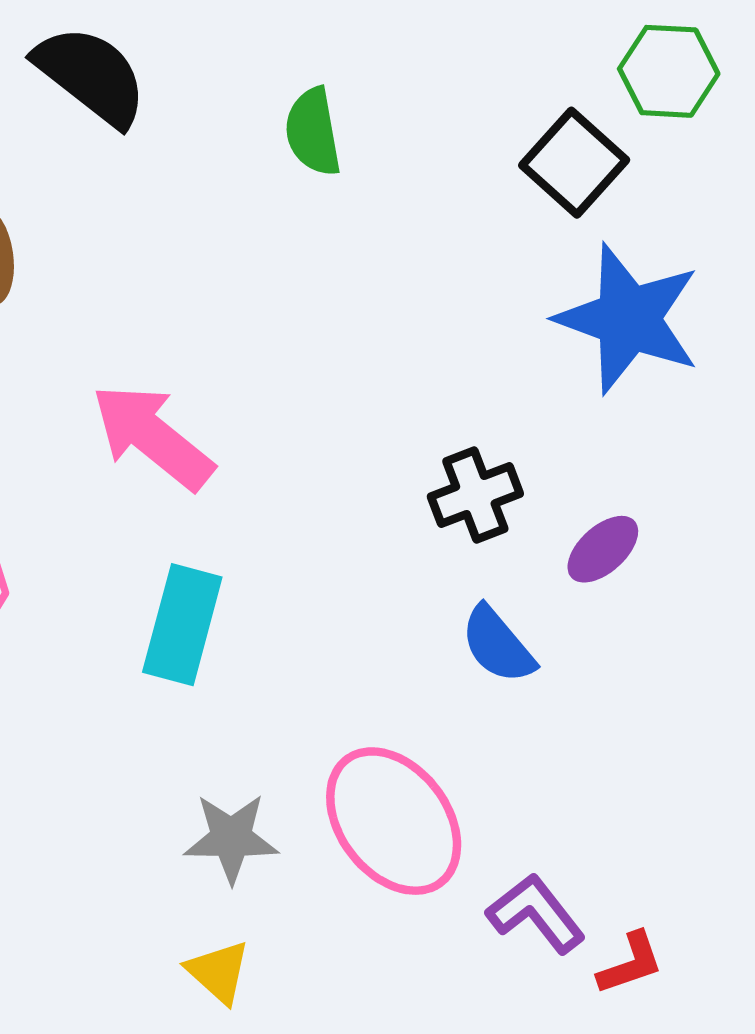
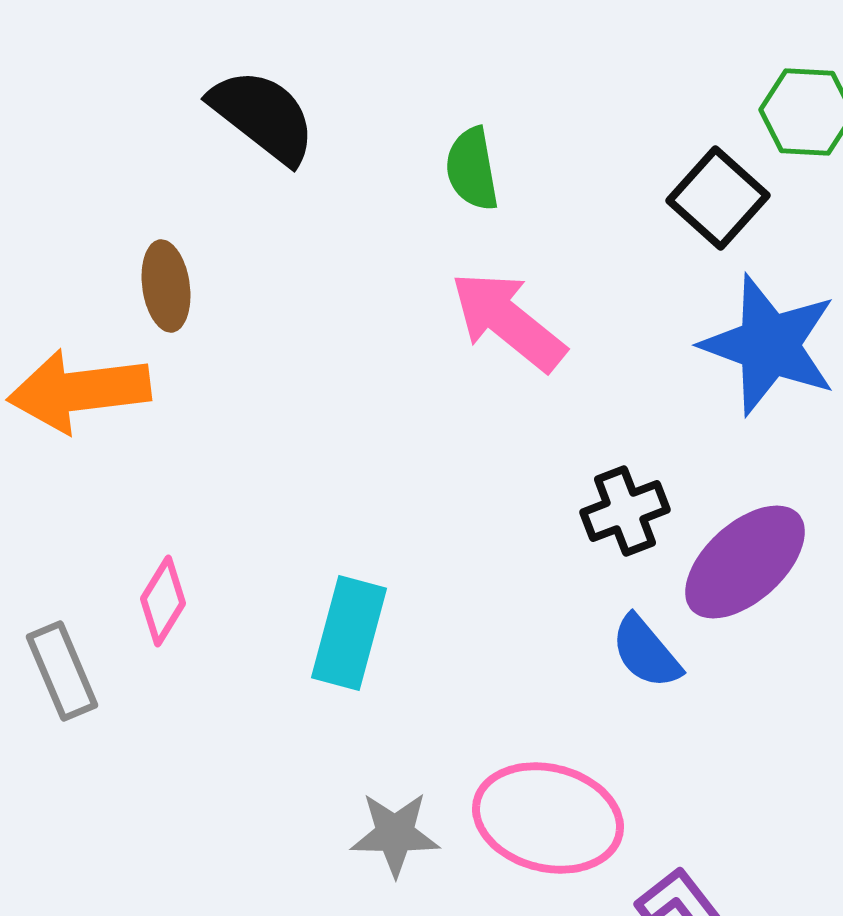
pink arrow: (153, 437) -> (508, 321), moved
purple ellipse: (603, 549) -> (745, 562), size x1.8
pink ellipse: (394, 821) -> (548, 818), turned -39

